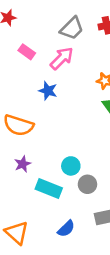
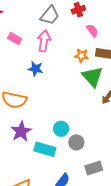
pink arrow: (62, 58) -> (44, 41), turned -30
purple star: (23, 164) -> (21, 131), size x1.5

